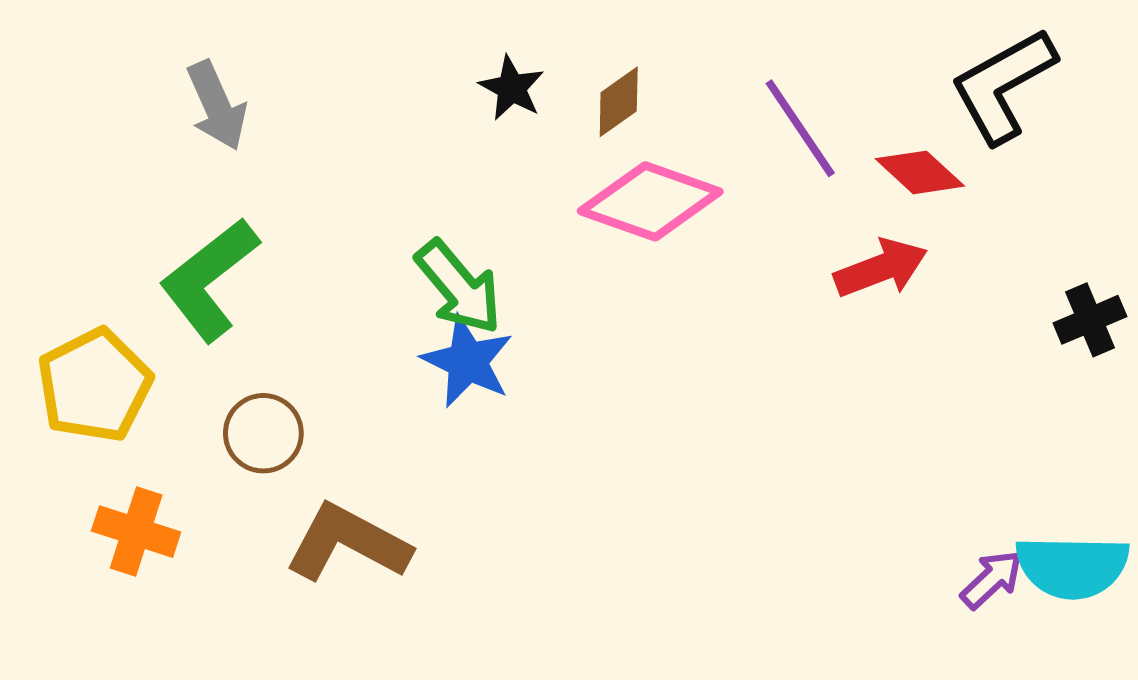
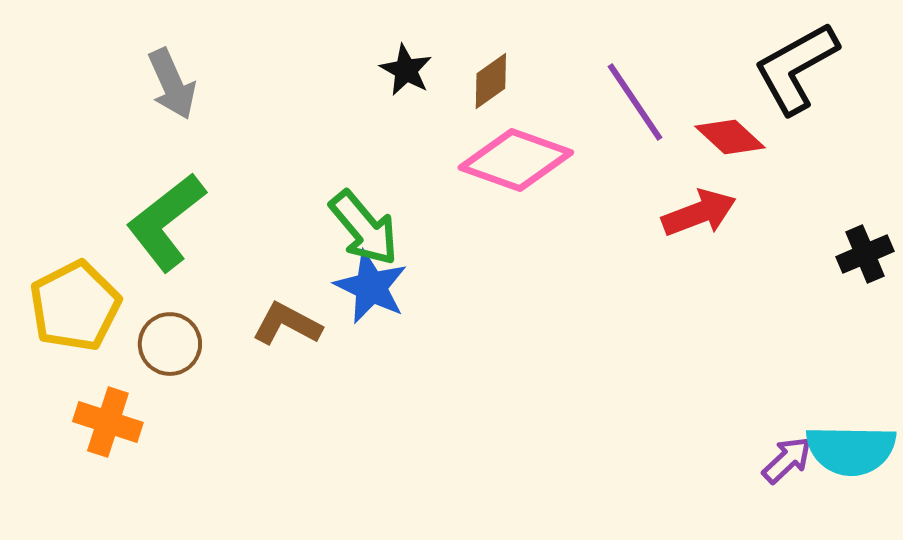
brown circle: (263, 433) -> (170, 344), moved
brown L-shape: (348, 543) -> (287, 324), moved, size x0.7

